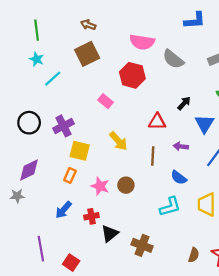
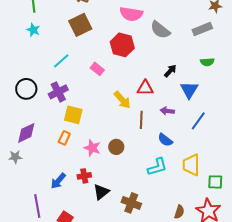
cyan line: (53, 79) -> (61, 61), moved
yellow arrow: (118, 141) -> (122, 100), moved
blue arrow: (63, 210) -> (58, 181), moved

